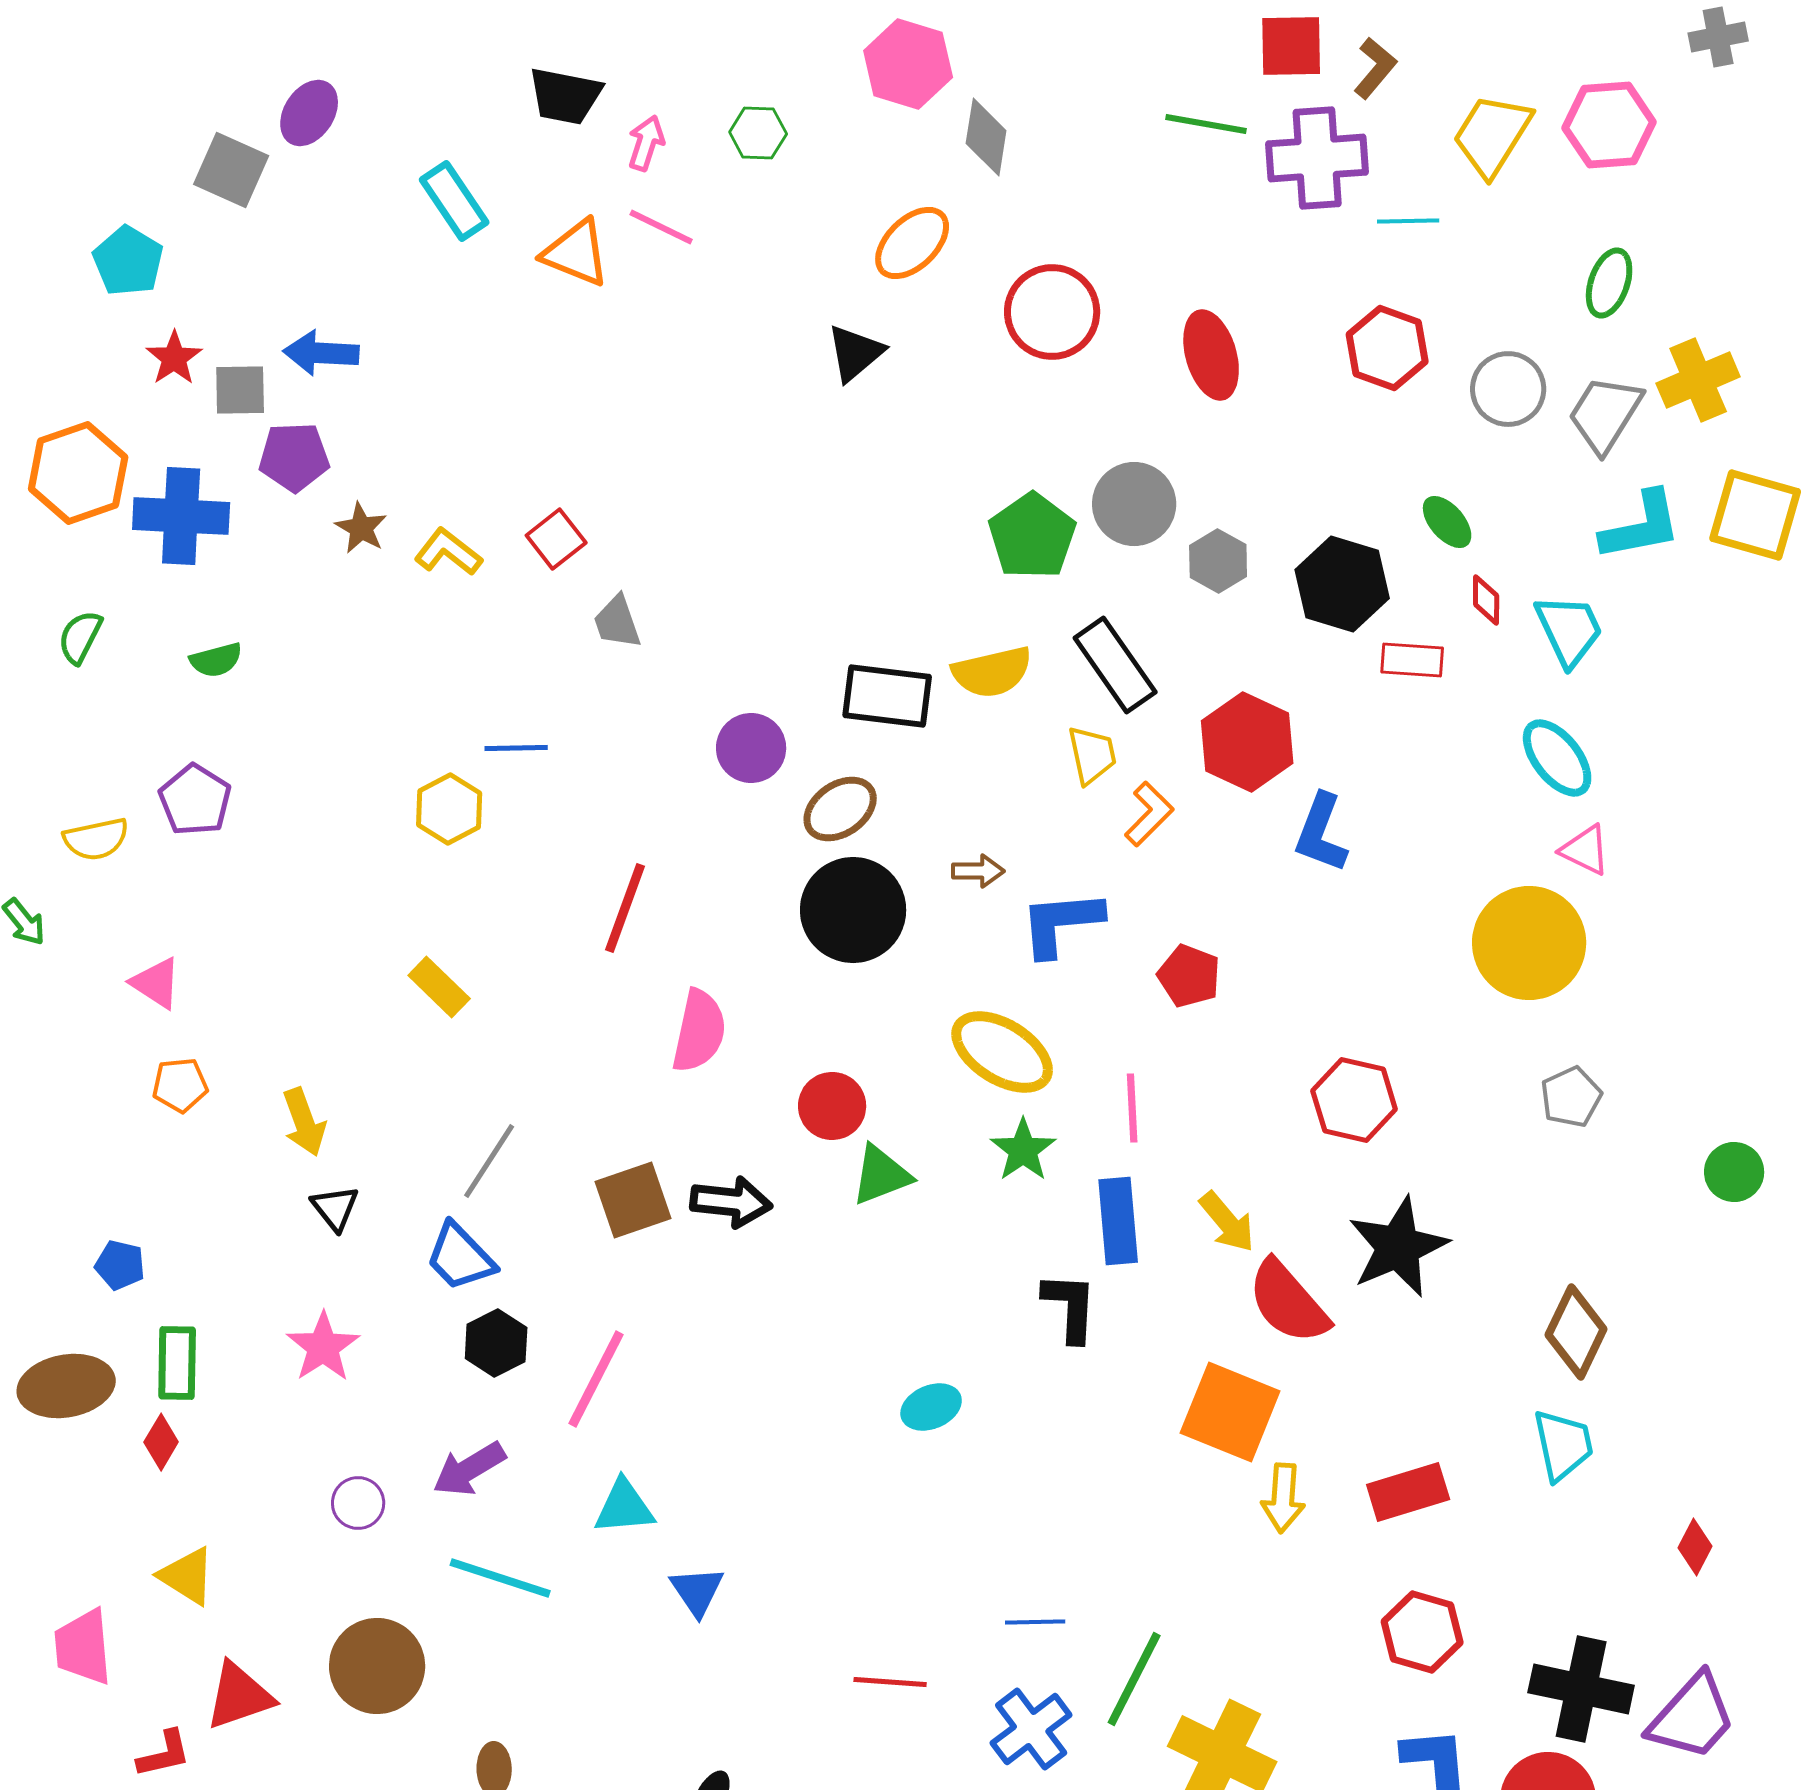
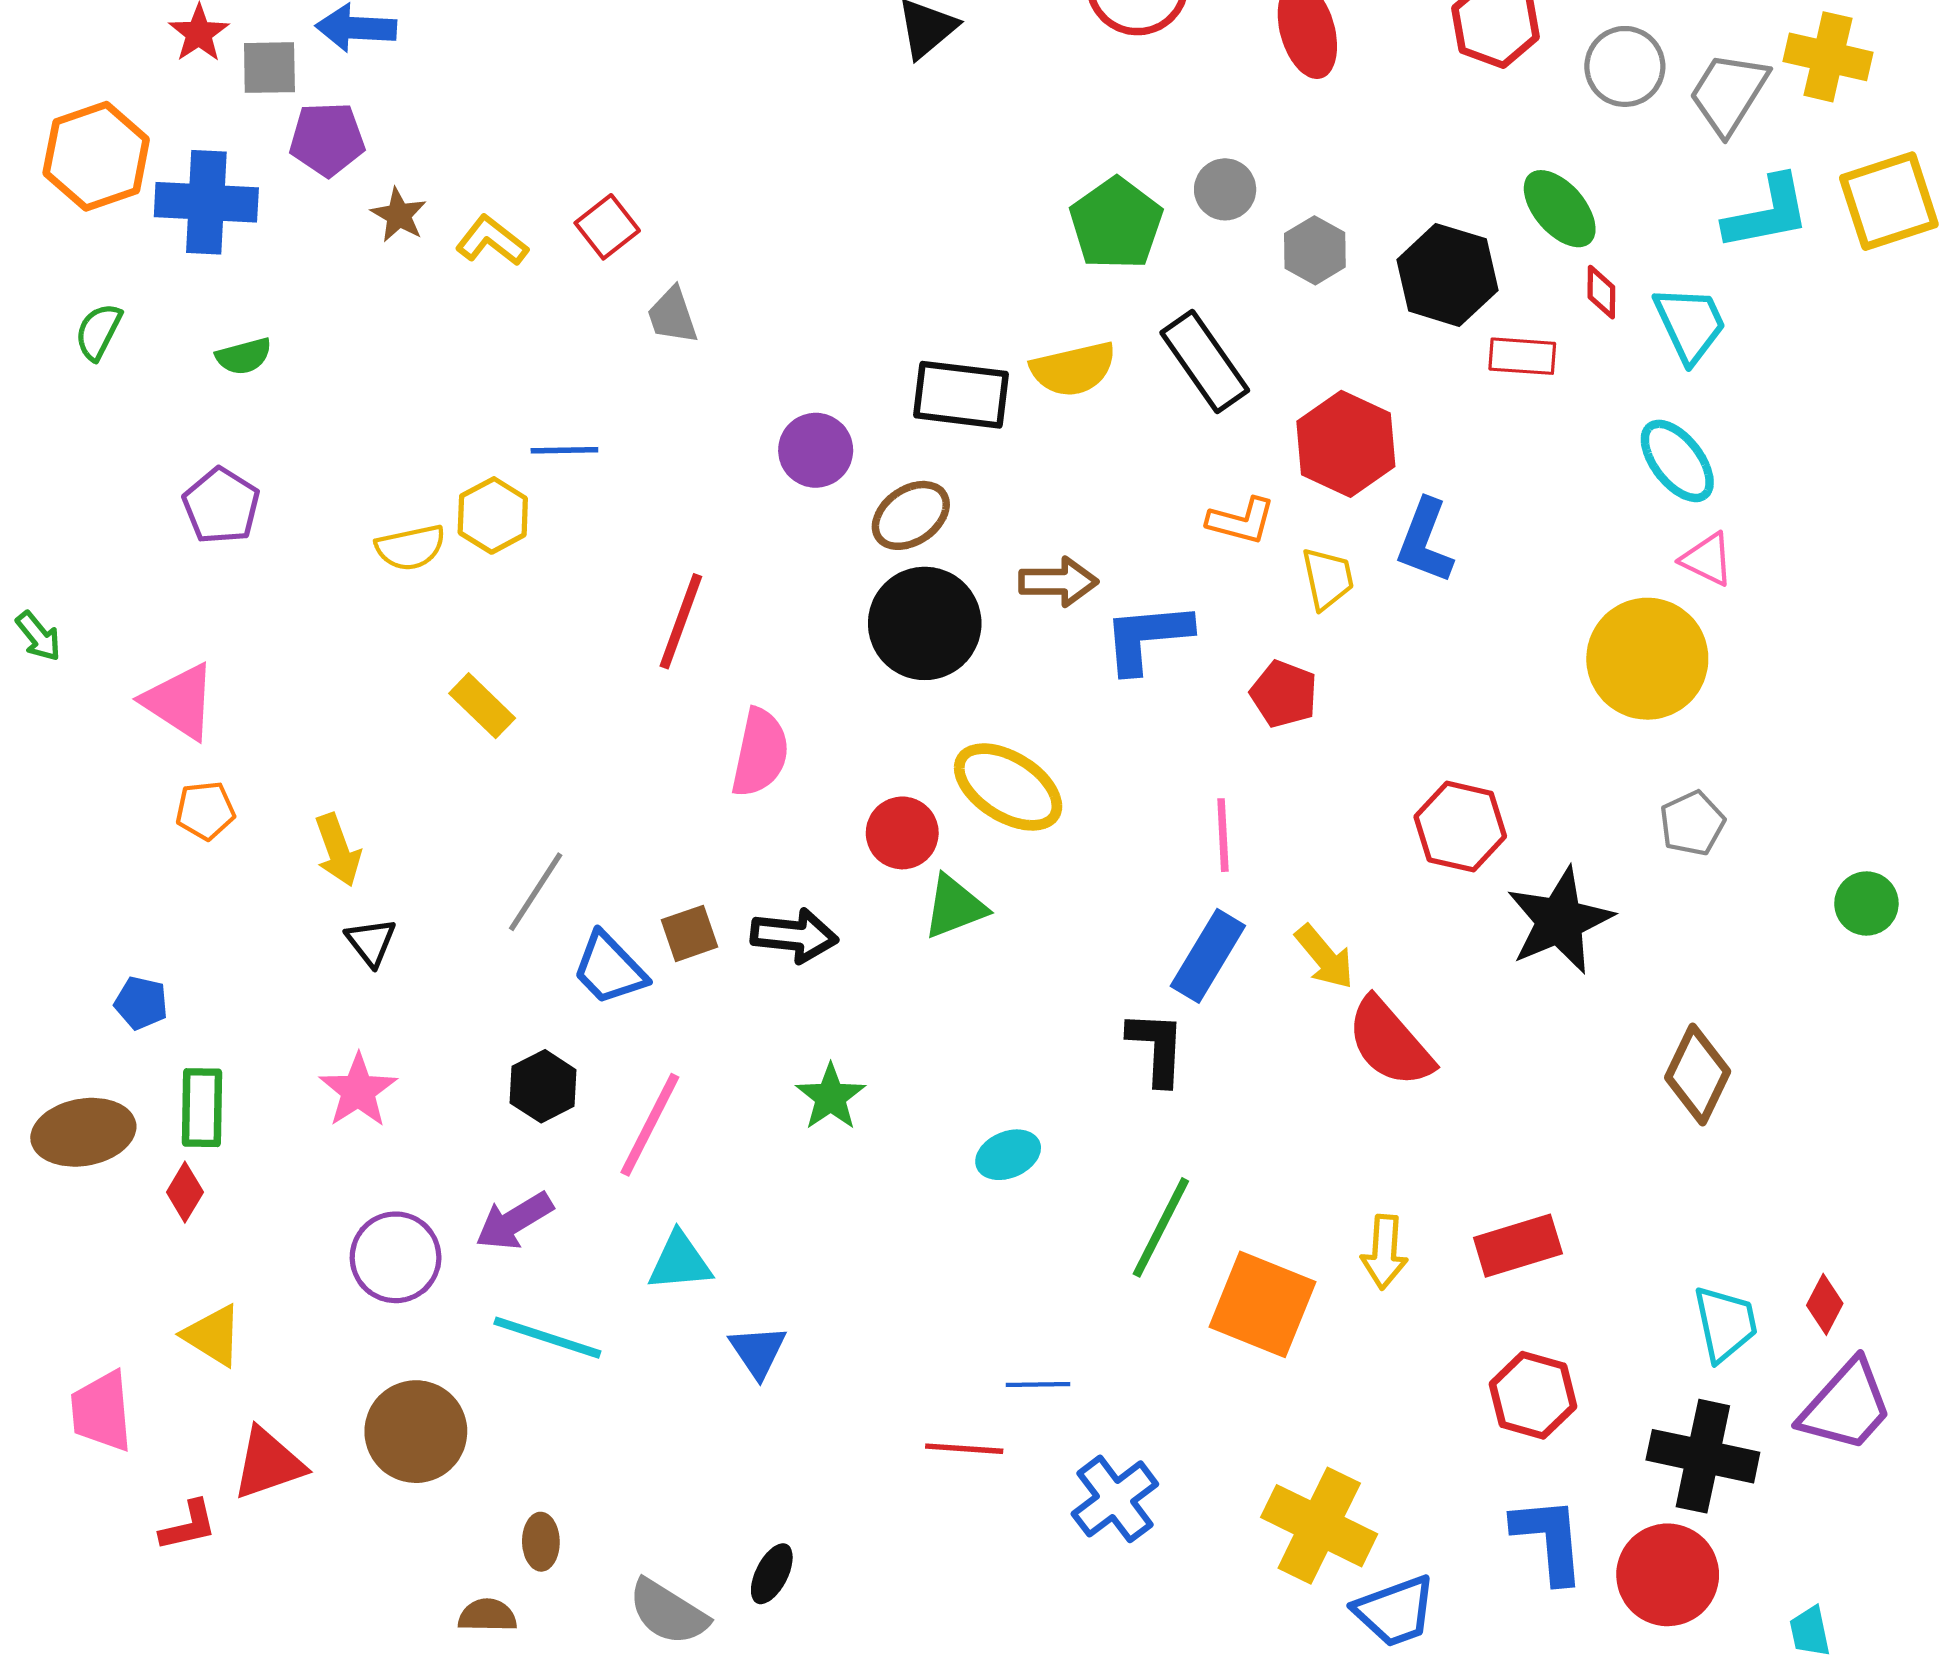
yellow cross: (1698, 380) -> (1828, 57), turned 36
gray circle: (1134, 504) -> (1225, 189), size x0.7
yellow square: (1755, 515) -> (1889, 201), turned -34
green ellipse: (1447, 522) -> (1560, 209), size x1.4
yellow trapezoid: (1092, 755) -> (1328, 579), moved
orange L-shape: (1149, 814) -> (1241, 521), turned 60
yellow semicircle: (96, 839) -> (410, 548), moved
brown arrow: (978, 871) -> (1058, 582), size x1.4
pink triangle: (156, 983) -> (180, 701), size x1.4
yellow ellipse: (1002, 1052) -> (1008, 787), moved
green star: (1023, 1150) -> (831, 1097), moved
brown square: (633, 1200) -> (690, 933), size x0.7
blue rectangle: (1118, 1221) -> (1208, 956), turned 36
black star: (1398, 1247) -> (1560, 921), moved
blue trapezoid: (460, 1257) -> (609, 969), moved
orange square: (1230, 1412) -> (1262, 1304), moved
cyan trapezoid: (1563, 1445) -> (1725, 1324), moved
purple circle: (358, 1503) -> (396, 1257), size x1.6
blue line: (1035, 1622) -> (1038, 1385), moved
green line: (1134, 1679) -> (1161, 1227), moved
purple trapezoid: (1692, 1717) -> (1846, 1406), moved

